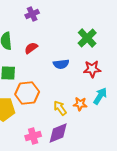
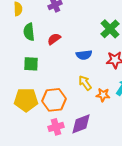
orange hexagon: (27, 93) -> (54, 100), moved
yellow arrow: (60, 108) -> (85, 83), moved

